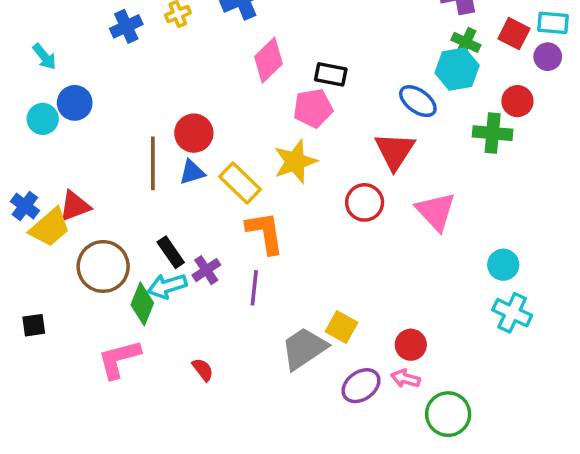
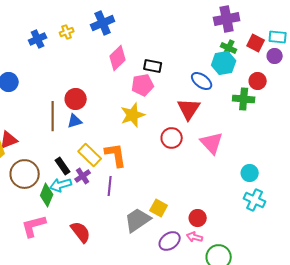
yellow rectangle: (240, 183) -> (90, 155), moved
red semicircle: (203, 370) -> (81, 232), size x1.6

